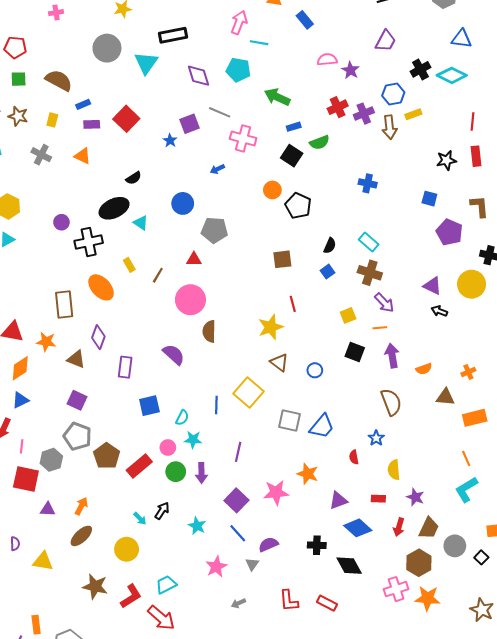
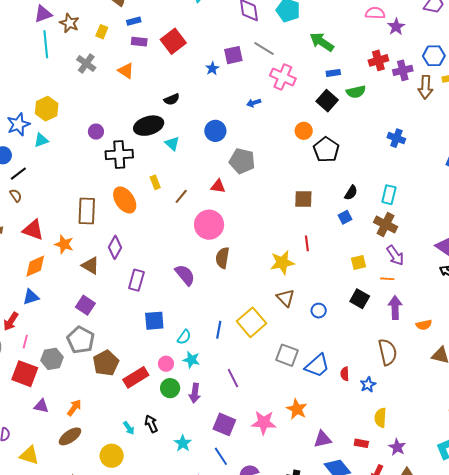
cyan rectangle: (369, 242) -> (389, 195), turned 54
purple line: (238, 452) -> (233, 378), turned -48
red semicircle: (354, 457) -> (345, 374), moved
purple square: (236, 500) -> (224, 424), turned -30
black arrow: (162, 511) -> (151, 424), turned -66

